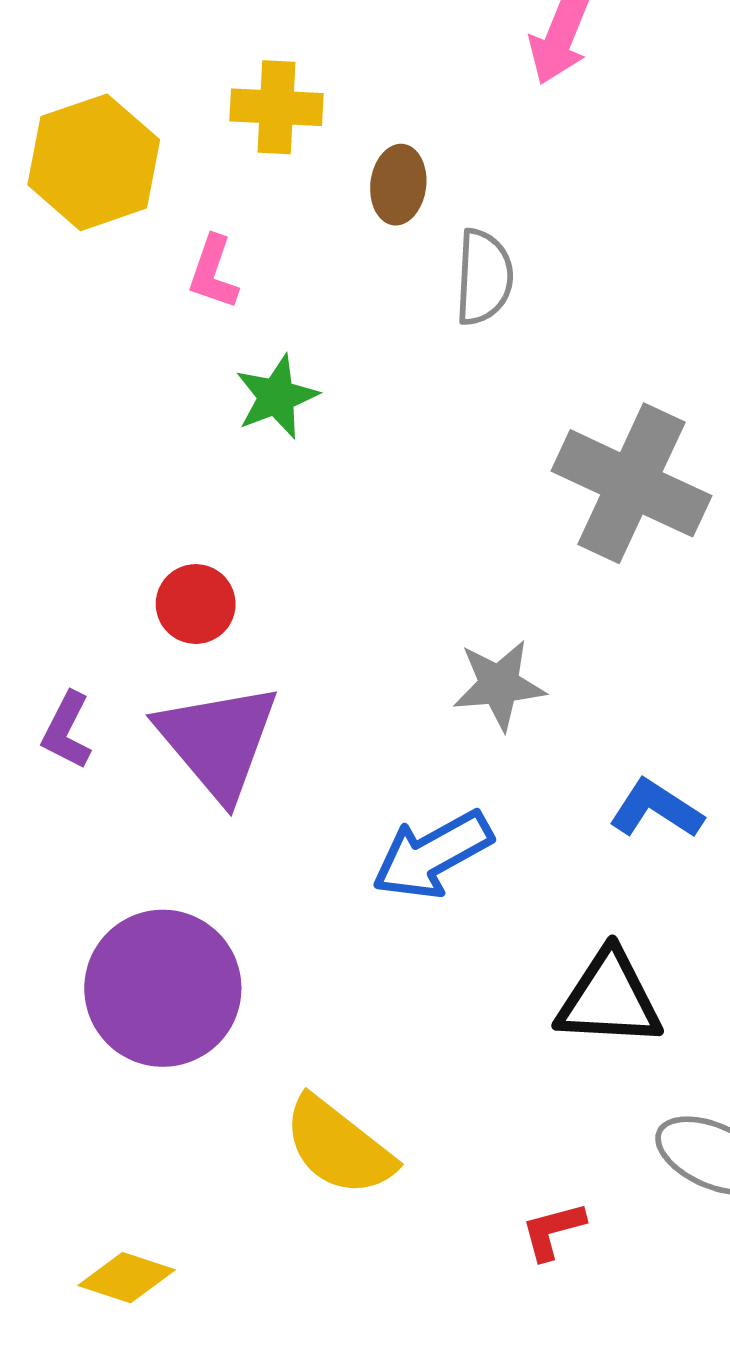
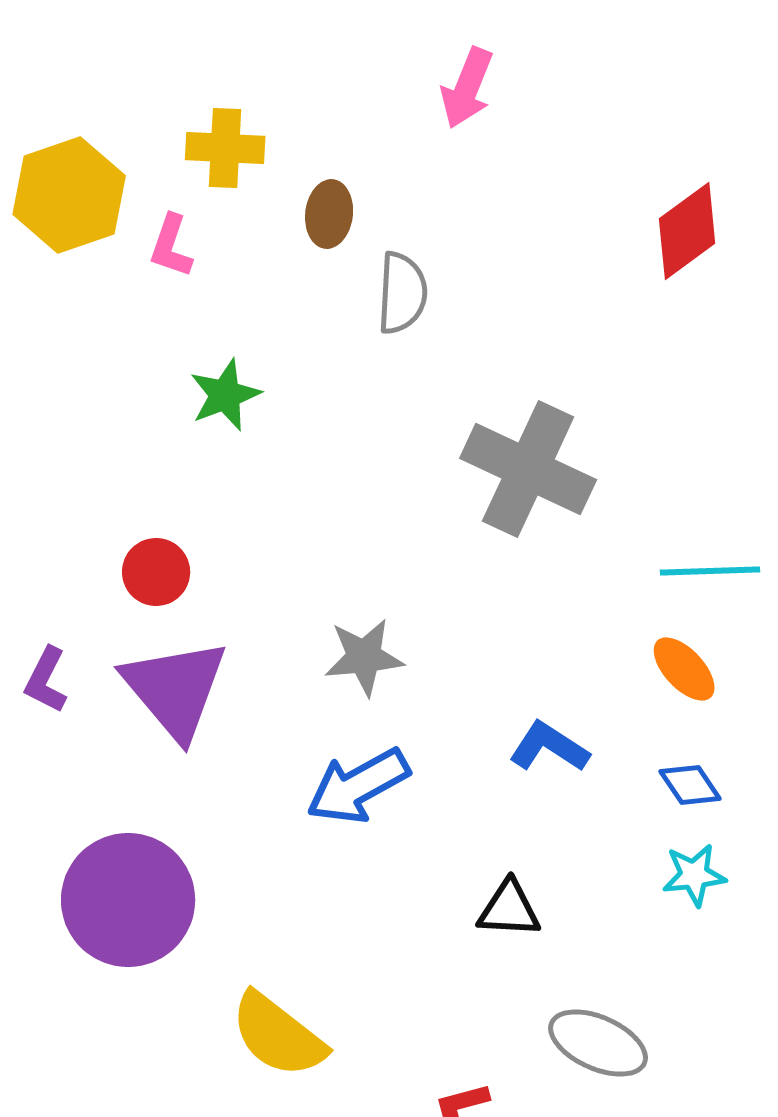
pink L-shape: (213, 272) -> (171, 246), moved
gray star: (499, 685) -> (364, 657), moved
black triangle: (609, 999) -> (509, 909), size x0.7

